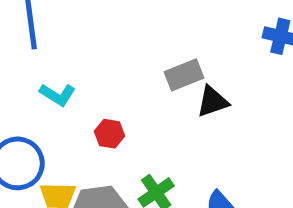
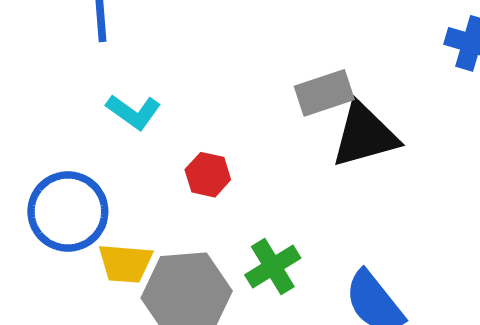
black triangle: (212, 102) -> (365, 135), size x1.4

